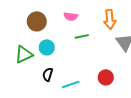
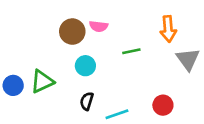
pink semicircle: (71, 16) -> (99, 26), moved
green triangle: (24, 54) -> (42, 81), moved

